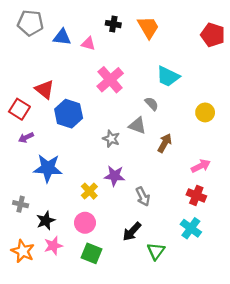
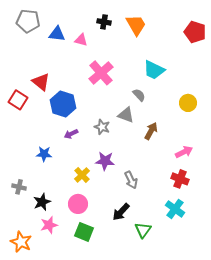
purple arrow: (26, 138) -> (71, 134), moved
blue star: (48, 168) -> (44, 154), size x0.6
orange star: (23, 251) -> (21, 242), moved

